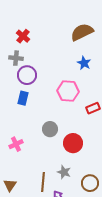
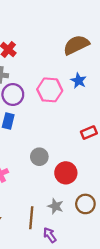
pink hexagon: (68, 91) -> (50, 90), moved
brown circle: (90, 183) -> (85, 204), moved

